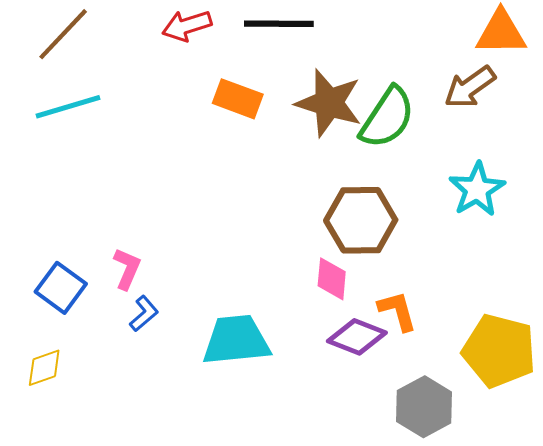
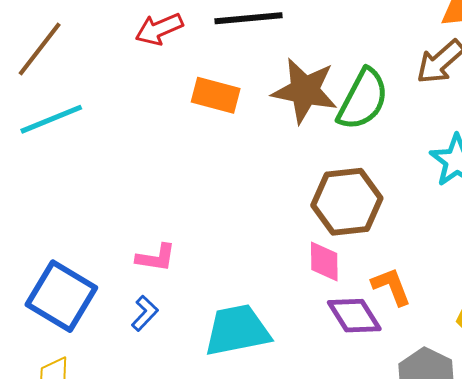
pink L-shape: (127, 269) -> (156, 258), moved, turned 81
blue square: (61, 288) -> (61, 296), size x1.4
purple diamond: (357, 337) -> (354, 316), turned 42

